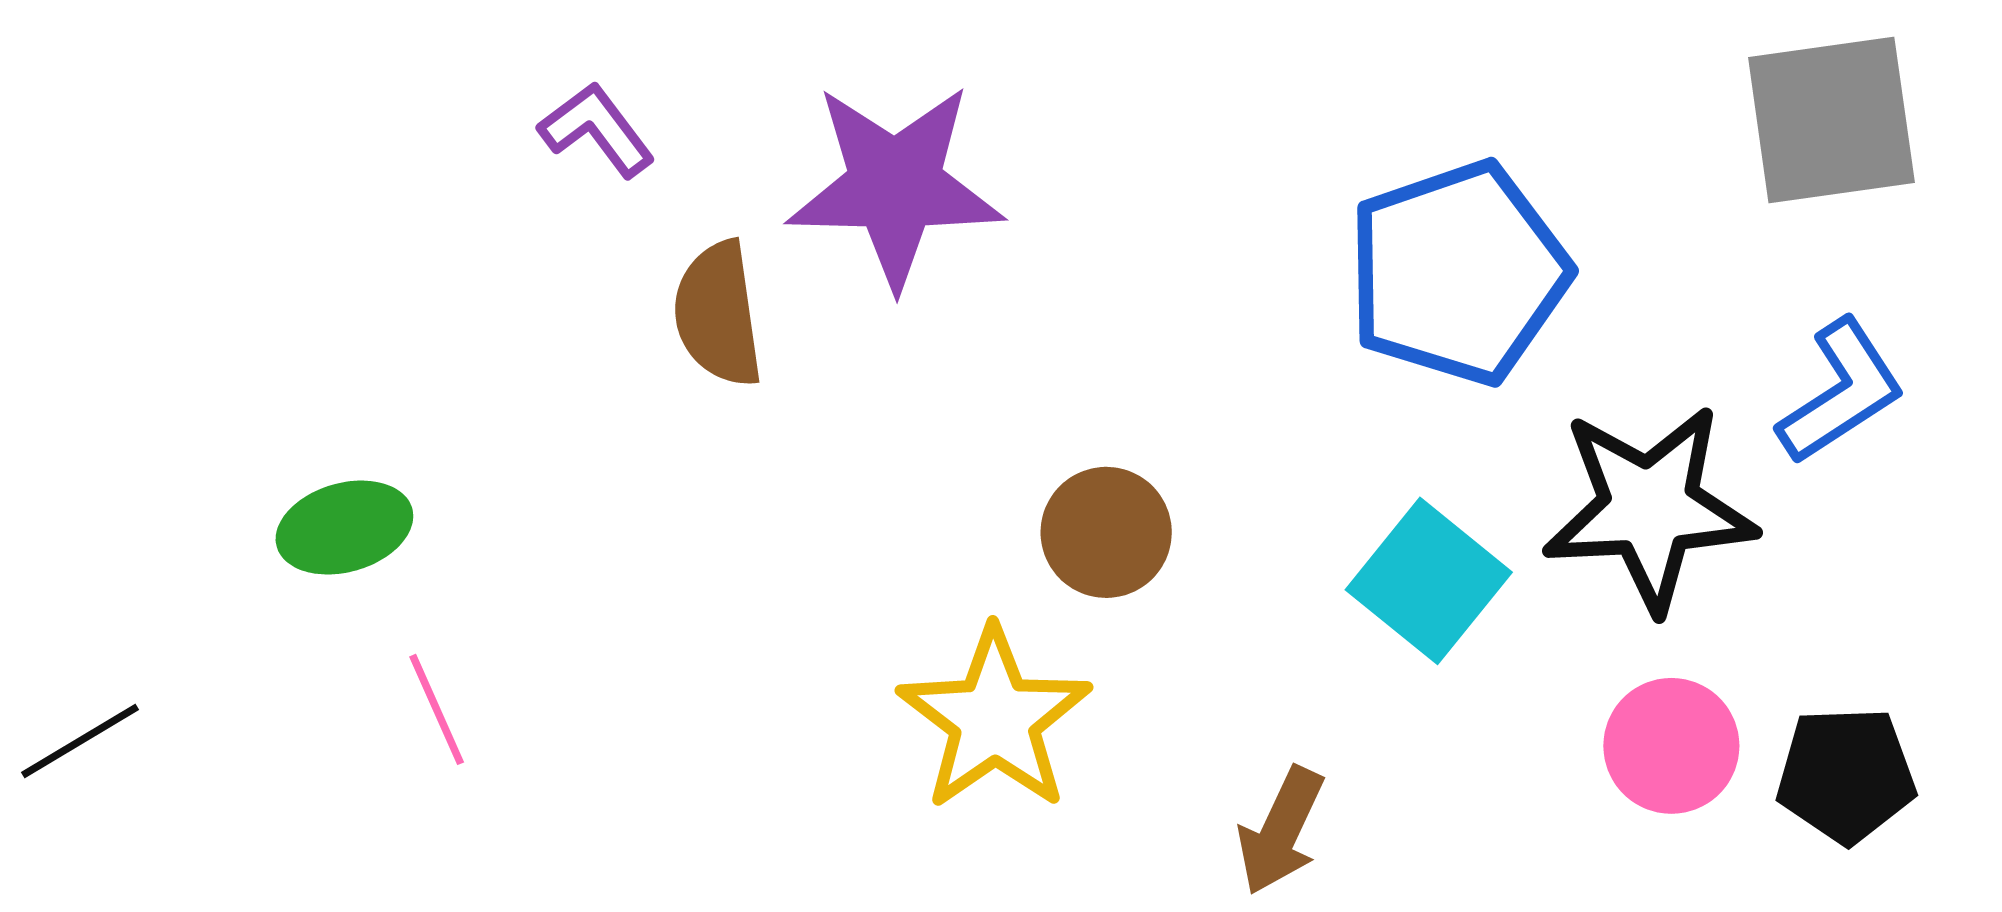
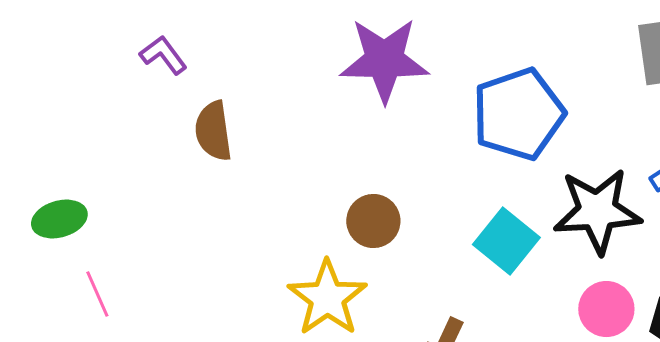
purple star: (895, 185) -> (384, 60), moved

